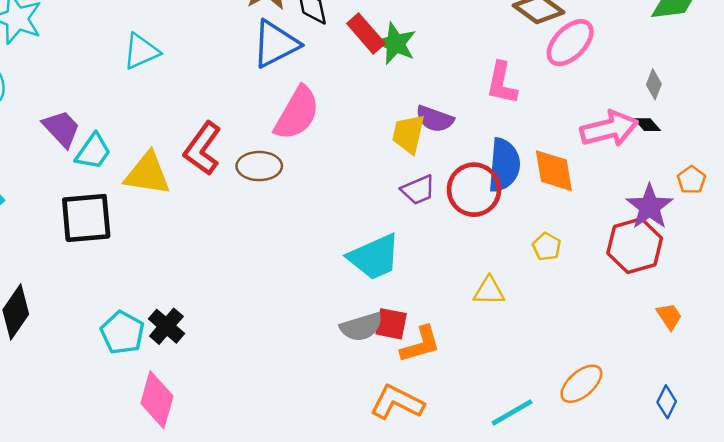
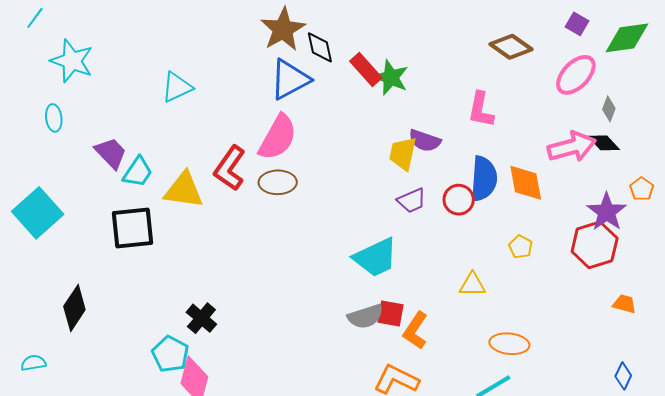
pink ellipse: (570, 43) -> (576, 75), moved
pink semicircle: (297, 113) -> (278, 137), moved
black diamond: (647, 125) -> (604, 143), size x1.4
red circle: (474, 190) -> (459, 200), size x0.7
orange trapezoid: (669, 316) -> (624, 304), turned -40
cyan pentagon: (122, 333) -> (170, 354), moved
orange L-shape: (420, 344) -> (415, 331), turned 141
orange ellipse: (581, 384) -> (509, 344), moved, turned 48

